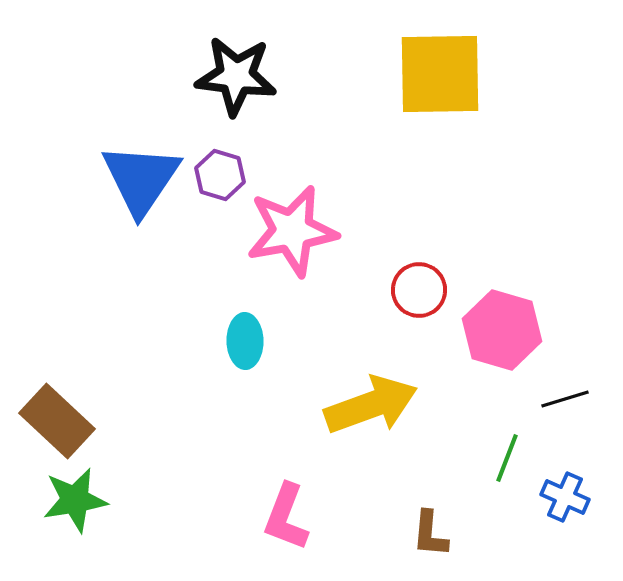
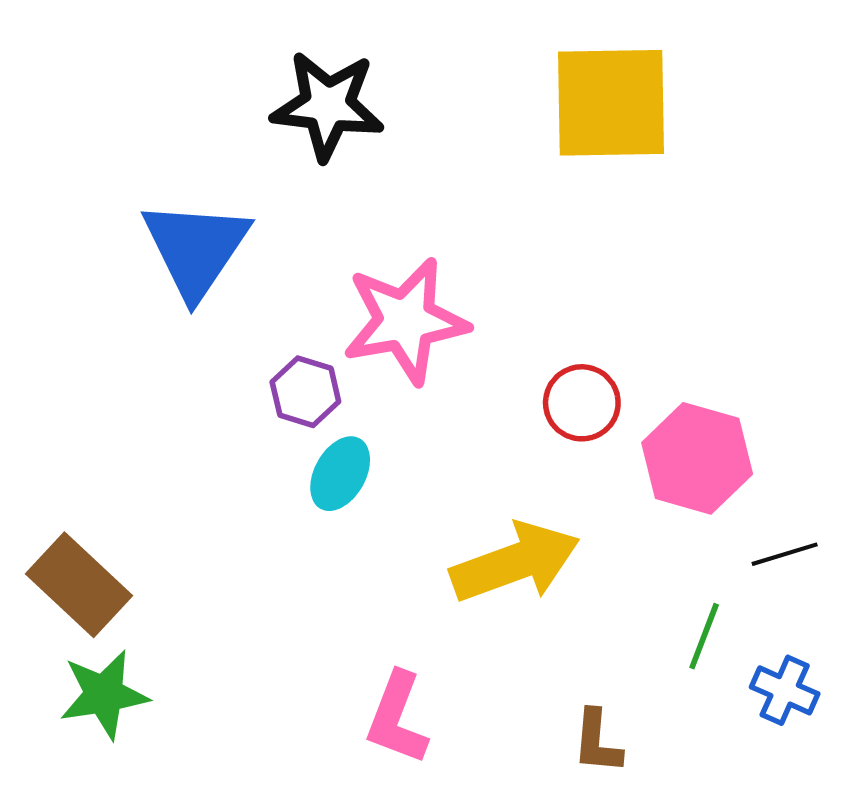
purple hexagon: (220, 175) -> (305, 392), moved
cyan ellipse: (245, 341) -> (340, 474), turned 30

